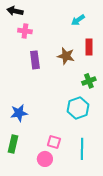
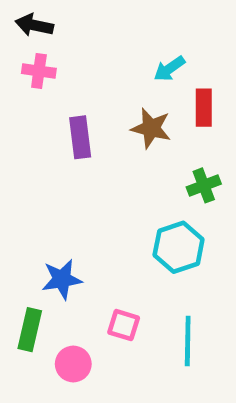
cyan arrow: (78, 20) -> (169, 69), moved
pink cross: (25, 31) -> (39, 71), moved
blue star: (19, 113) -> (62, 279), moved
pink circle: (45, 159) -> (73, 364), moved

